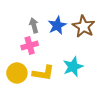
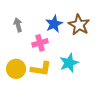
gray arrow: (34, 25) -> (18, 25), moved
pink cross: (30, 46) -> (40, 43), moved

